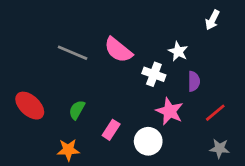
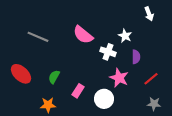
white arrow: (212, 20) -> (149, 14), turned -48
gray line: (73, 53) -> (38, 37), moved

